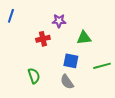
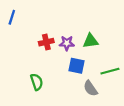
purple star: (59, 21) -> (67, 43), moved
gray semicircle: (67, 82) -> (91, 88), moved

